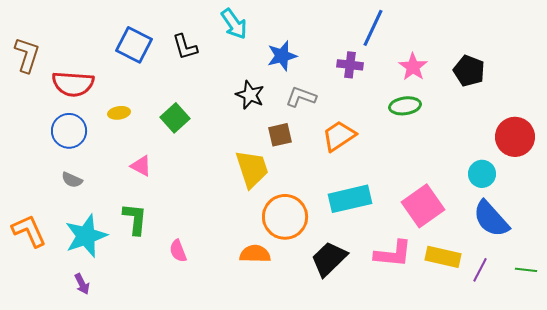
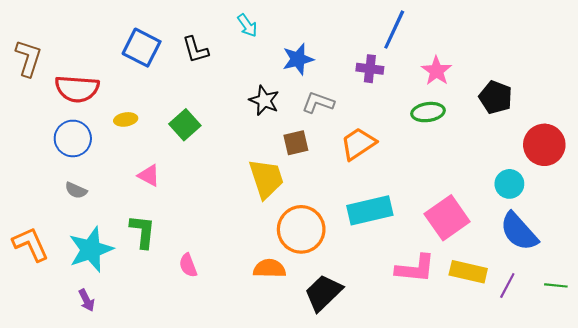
cyan arrow: (234, 24) -> (247, 25), size x0.7
black pentagon: (469, 71) -> (496, 97), moved
black trapezoid: (329, 259) -> (323, 293), moved

